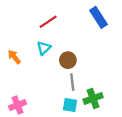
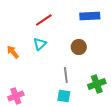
blue rectangle: (99, 17) -> (90, 16), turned -60
brown circle: (68, 60) -> (79, 47), moved
green cross: (93, 98) -> (97, 84), moved

